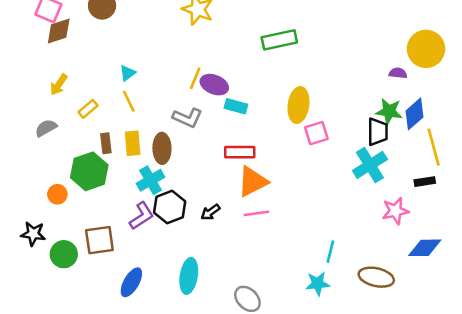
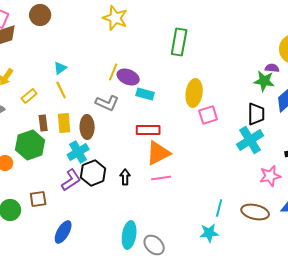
green rectangle: (279, 40) -> (179, 42), turned -68
green star: (389, 111) -> (264, 81), moved
black arrow: (210, 212) -> (125, 177), turned 126
brown square: (99, 240) -> (38, 199), size x0.7
cyan ellipse: (189, 276) -> (129, 235), moved
brown ellipse: (376, 277) -> (255, 212), moved

